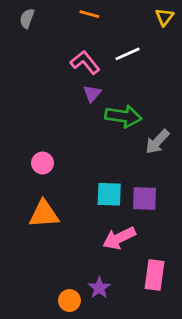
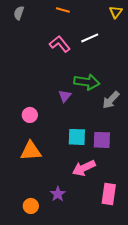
purple triangle: (92, 94) -> (65, 96), moved
purple star: (99, 288) -> (58, 194), moved
orange circle: (69, 301) -> (31, 206), moved

